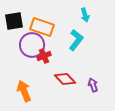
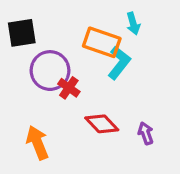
orange rectangle: (42, 27) -> (102, 42), moved
red cross: (44, 56) -> (69, 88), turned -32

